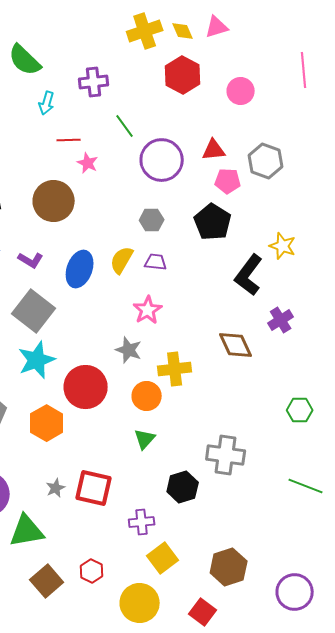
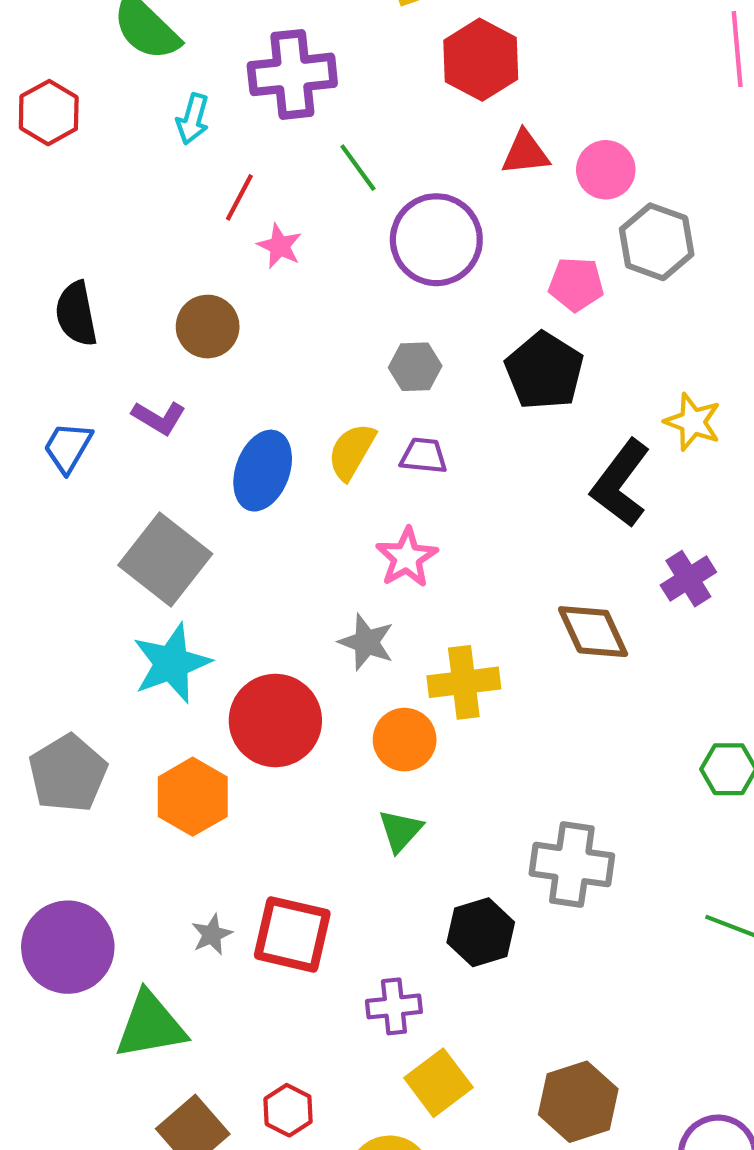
purple cross: (94, 82) -> (292, 74), size x1.4
pink circle: (241, 91) -> (606, 170), moved
red line: (69, 140) -> (239, 197), turned -60
red triangle: (214, 150) -> (525, 153), moved
brown circle: (54, 201) -> (208, 327), size x0.7
purple L-shape: (31, 260) -> (159, 418), moved

